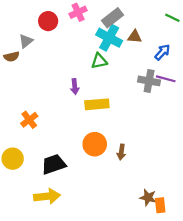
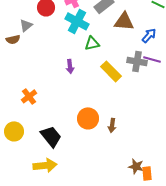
brown triangle: (135, 37) -> (124, 21), size x1.5
cyan cross: (109, 38) -> (77, 21), moved
yellow rectangle: (97, 104) -> (111, 71), moved, turned 50
black trapezoid: (54, 164) -> (51, 136), turned 70

